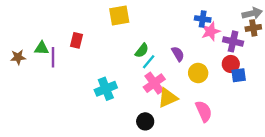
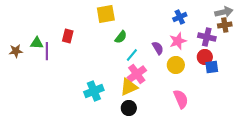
blue cross: (203, 19) -> (180, 17), turned -32
pink star: (211, 31) -> (178, 41), moved
green semicircle: (142, 50) -> (121, 37), moved
cyan cross: (106, 89) -> (94, 91), moved
yellow triangle: (168, 98) -> (129, 87), moved

